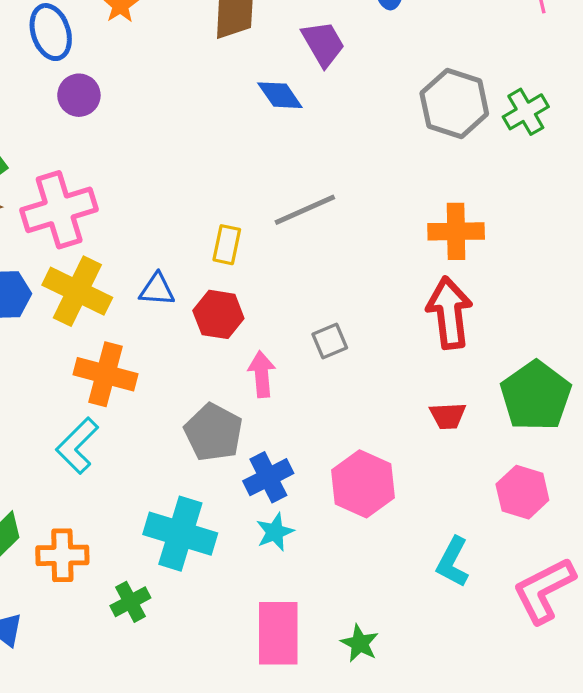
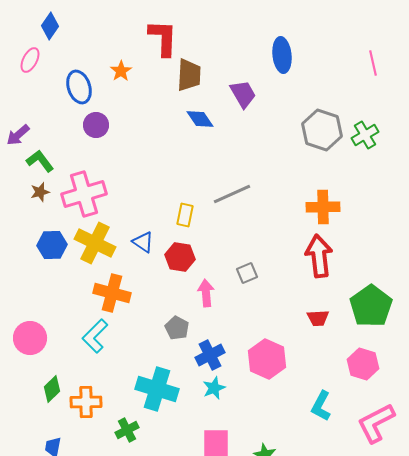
blue diamond: (280, 95) -> (200, 119), moved
blue triangle: (157, 290) -> (143, 242), turned 30
gray pentagon: (213, 432) -> (177, 328), size x0.7

